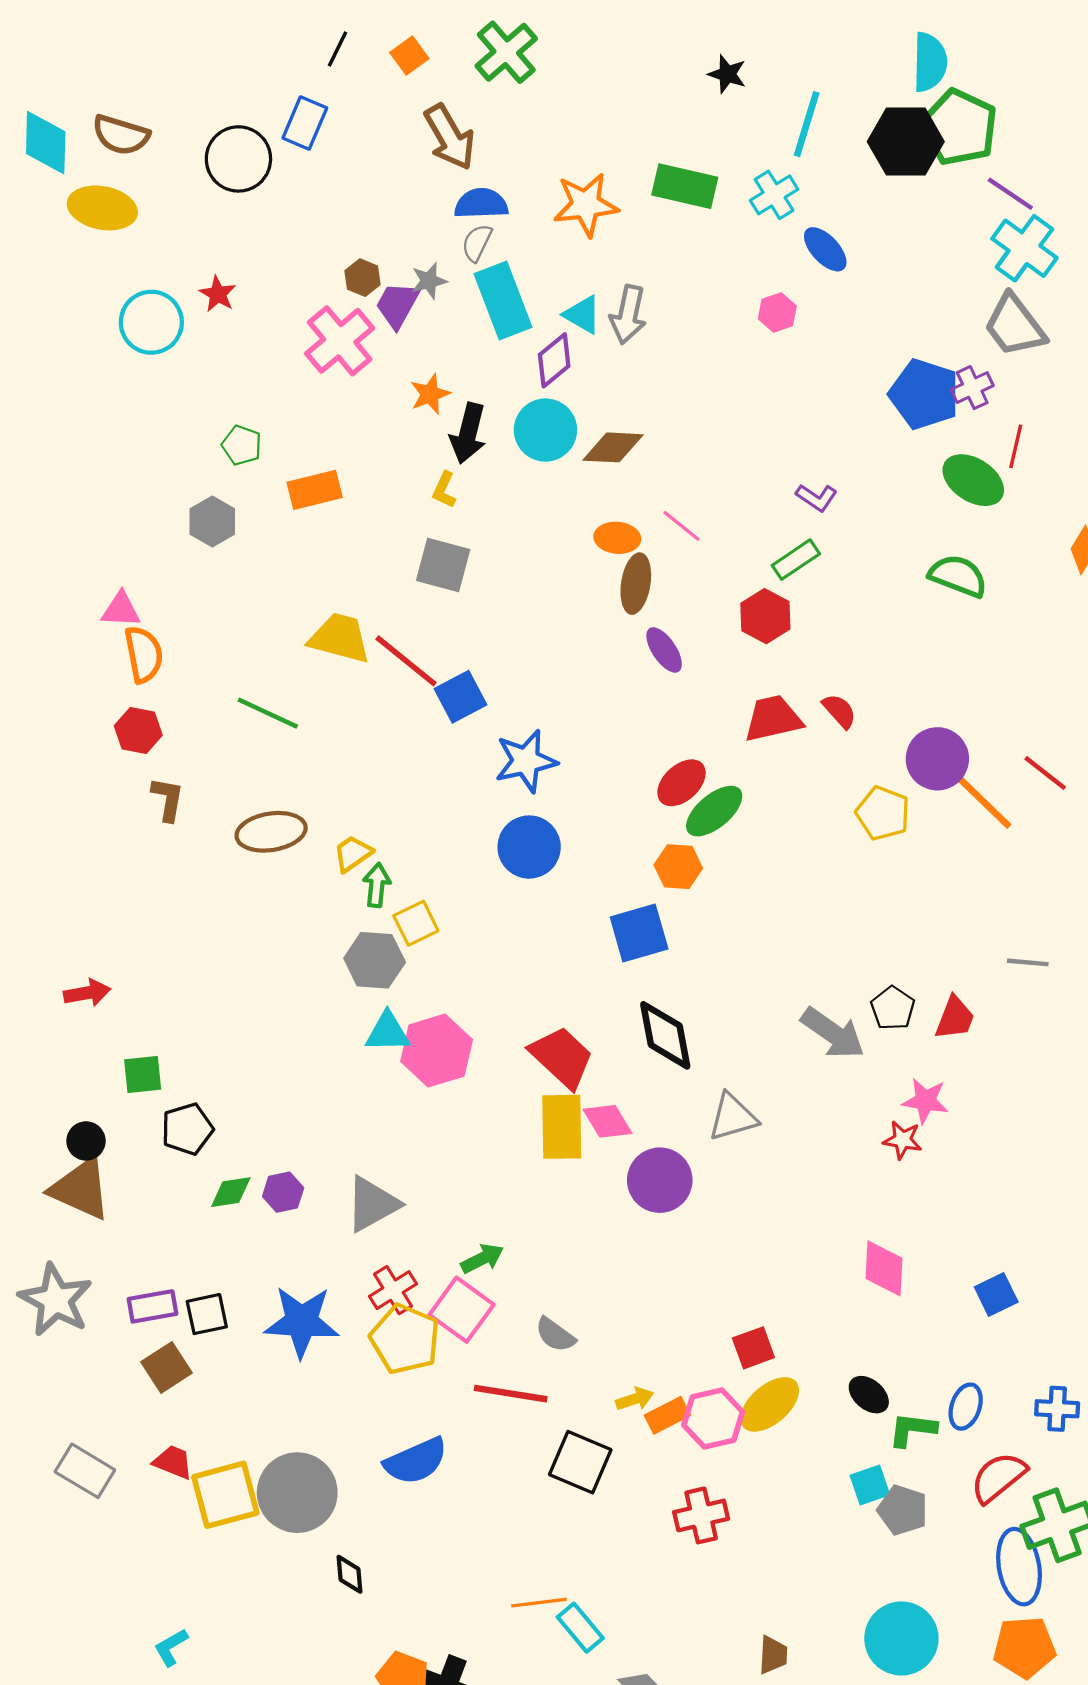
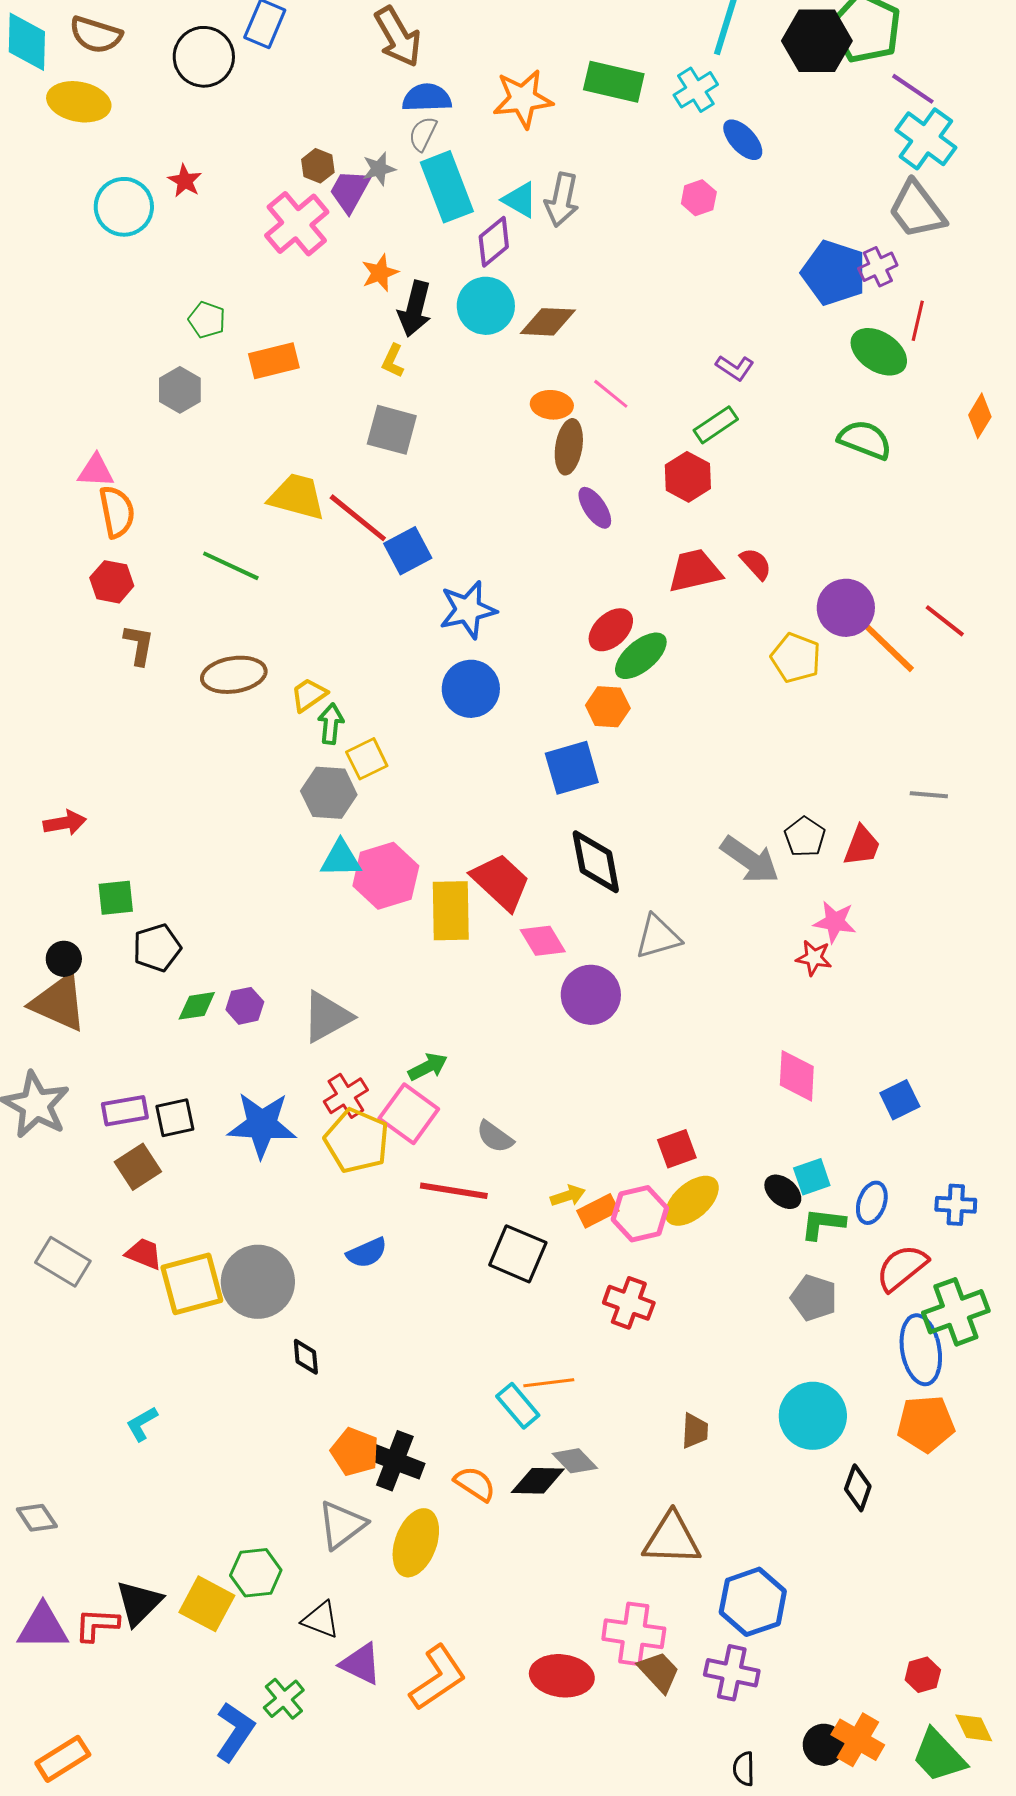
yellow rectangle: (562, 1127) -> (451, 911), moved
blue semicircle: (416, 1461) -> (367, 1253), size x0.7
cyan square: (870, 1485) -> (812, 1177), moved
red cross: (701, 1515) -> (629, 1303), turned 33
orange line: (539, 1603) -> (549, 1383), moved

